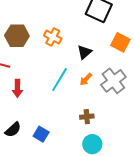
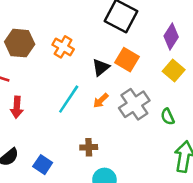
orange square: (120, 42) -> (127, 60), moved
brown cross: (87, 117) -> (89, 147), moved

